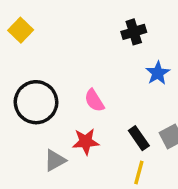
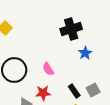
black cross: (134, 32) -> (71, 29), size x1.5

